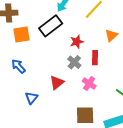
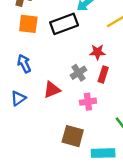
red star: (77, 42) -> (97, 52), moved
blue arrow: (18, 66) -> (24, 64), moved
pink cross: (89, 83) -> (88, 102), turned 32

